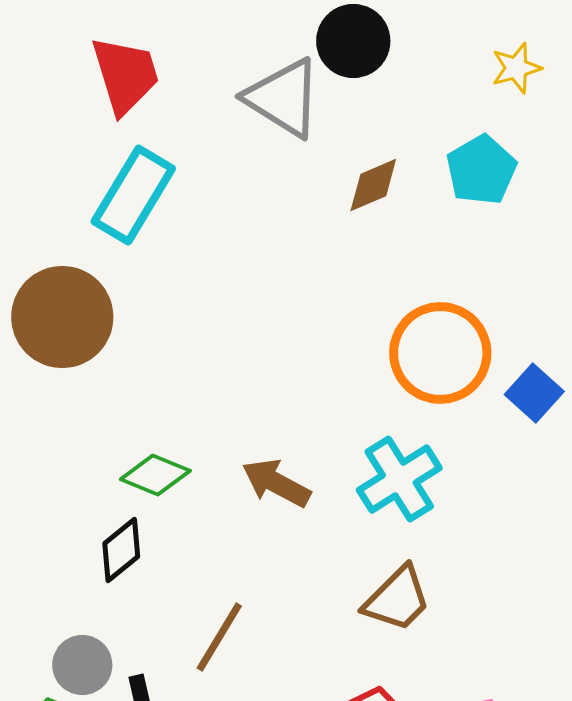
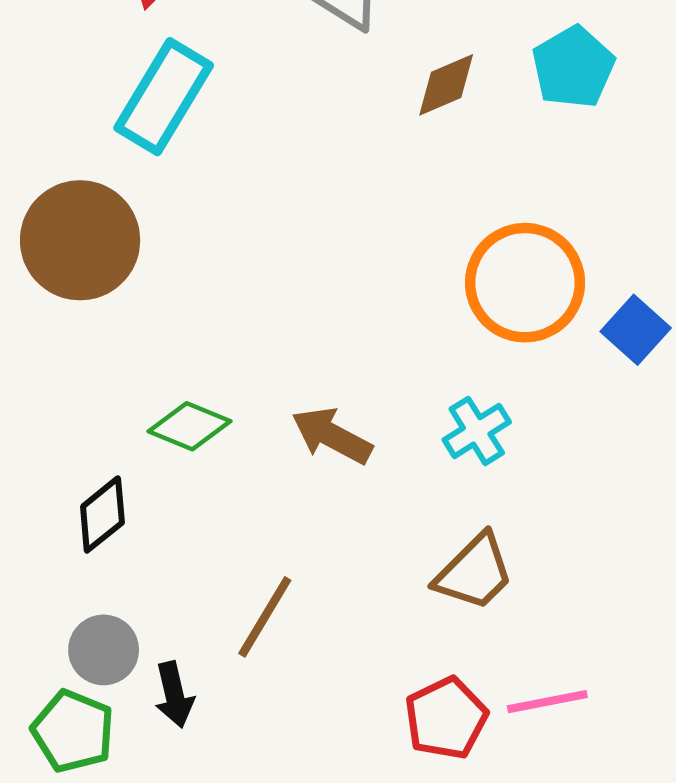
cyan cross: (399, 479) -> (477, 431), size x0.7
black diamond: (121, 550) -> (102, 515), moved

